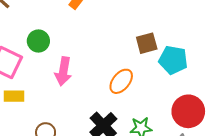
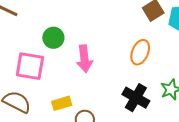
yellow rectangle: (14, 96) -> (62, 103), moved

